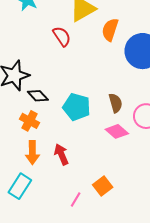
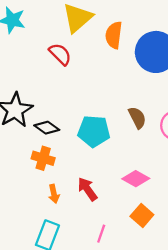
pink diamond: (117, 131) -> (136, 179), moved
orange arrow: (32, 153) -> (54, 194), size x0.7
pink line: (76, 200) -> (101, 234), moved

